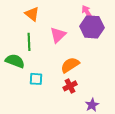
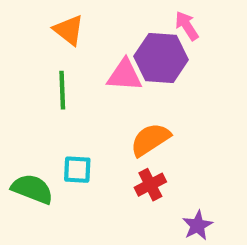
purple hexagon: (92, 27) -> (161, 58), moved
pink triangle: (58, 35) -> (125, 75), turned 48
green semicircle: (15, 61) -> (32, 189), moved

